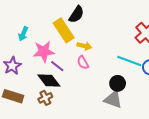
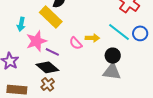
cyan arrow: (23, 34) -> (21, 24), moved
yellow arrow: (84, 46) -> (92, 38), moved
cyan line: (129, 61) -> (119, 32), turned 30

